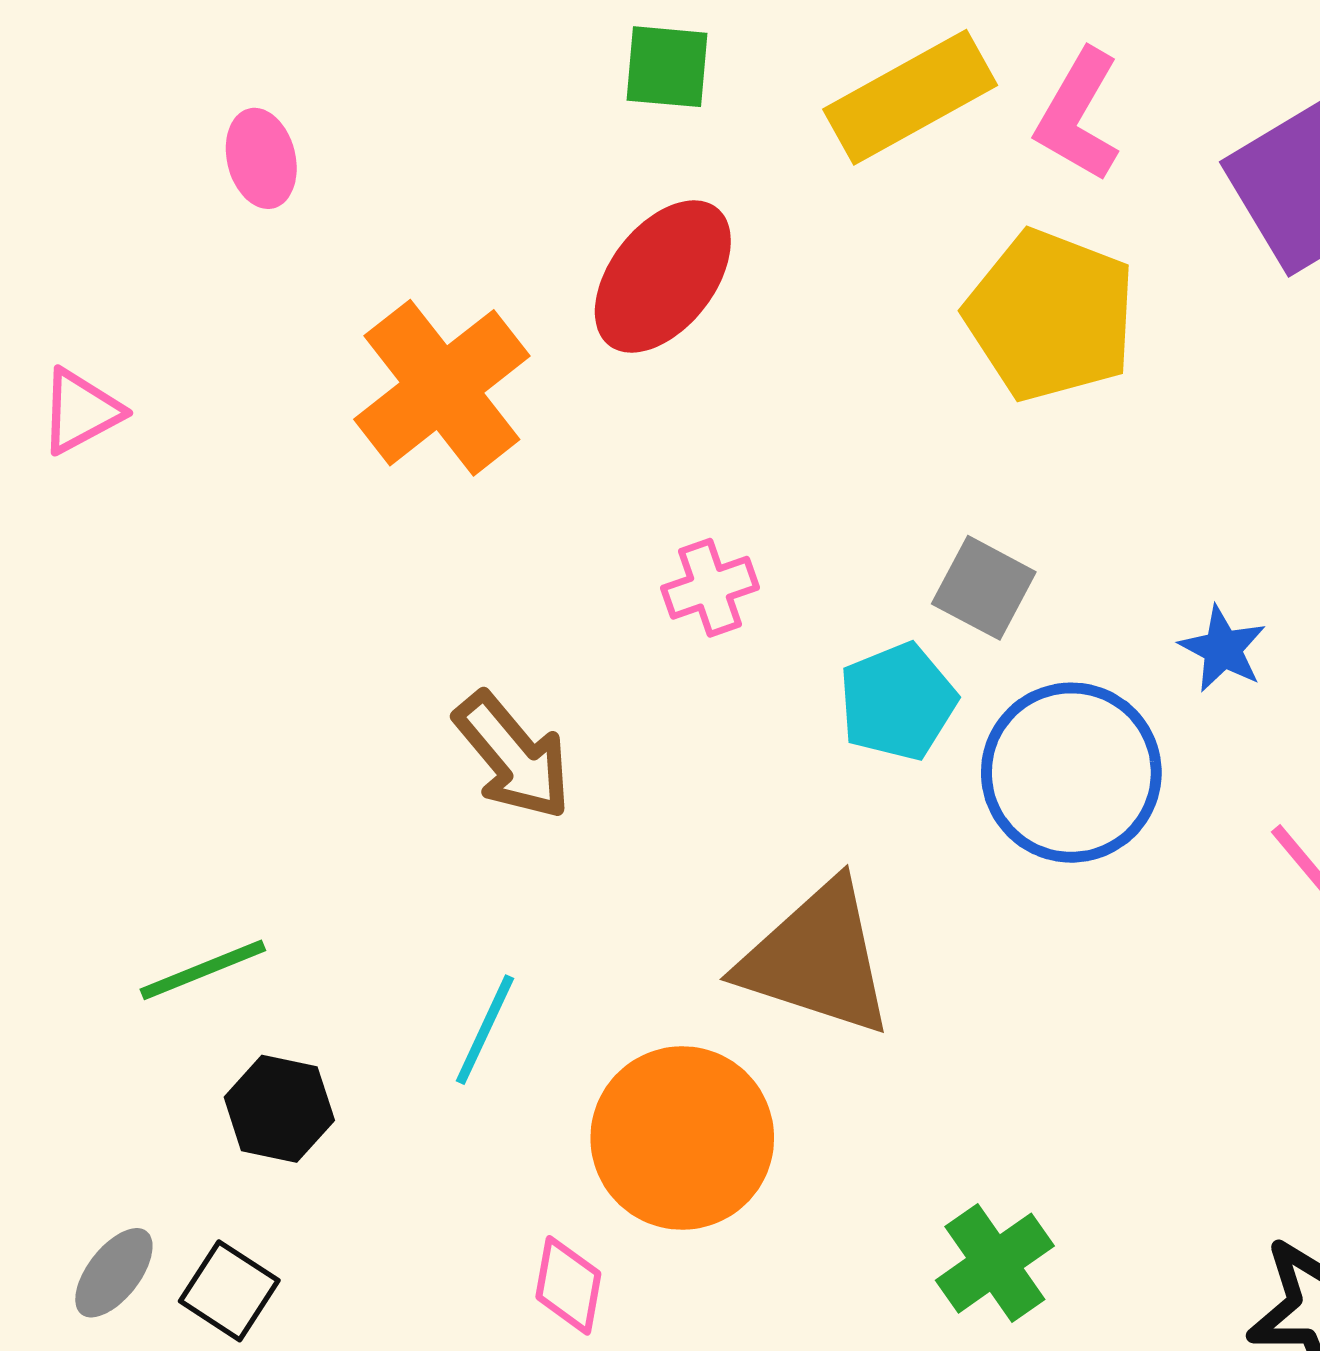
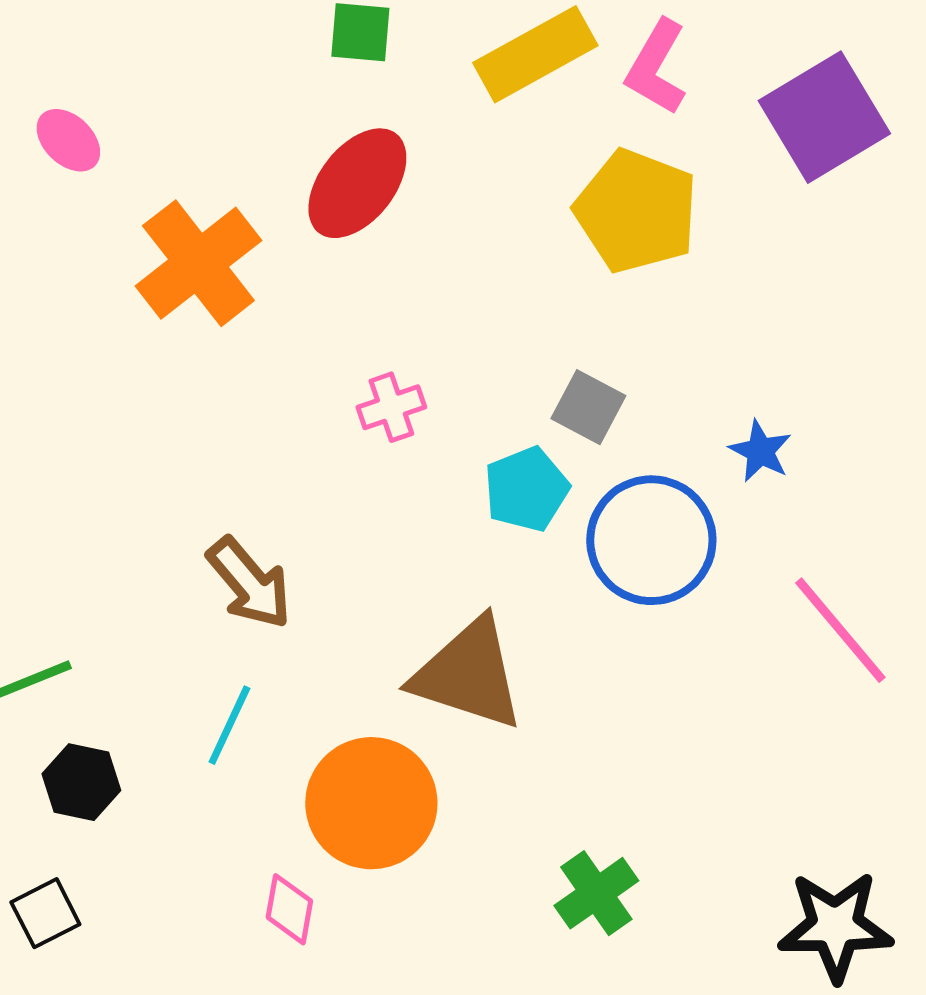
pink ellipse: (261, 158) -> (68, 140), moved, turned -32
brown arrow: (513, 756) -> (249, 583), moved
black square: (229, 1291) -> (45, 913), turned 30

